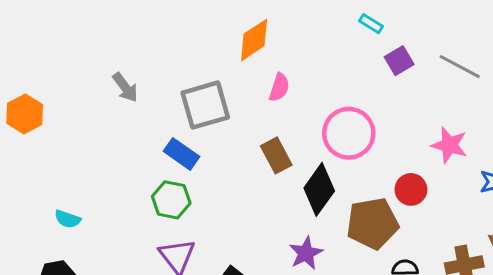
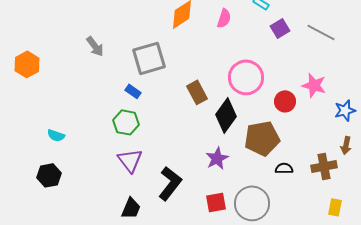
pink semicircle: (279, 87) -> (224, 18), moved
blue rectangle: (182, 154) -> (133, 91), size x0.7
red circle: (411, 189) -> (285, 101), moved

